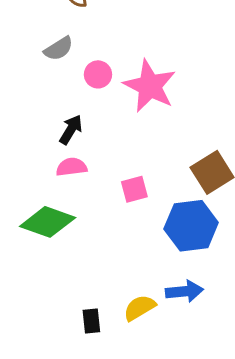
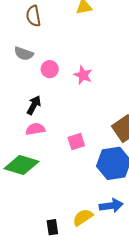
gray semicircle: (59, 49) -> (24, 54), turned 54
pink star: (150, 86) -> (83, 75), size x0.6

